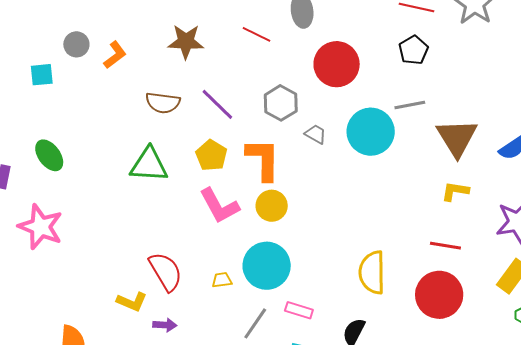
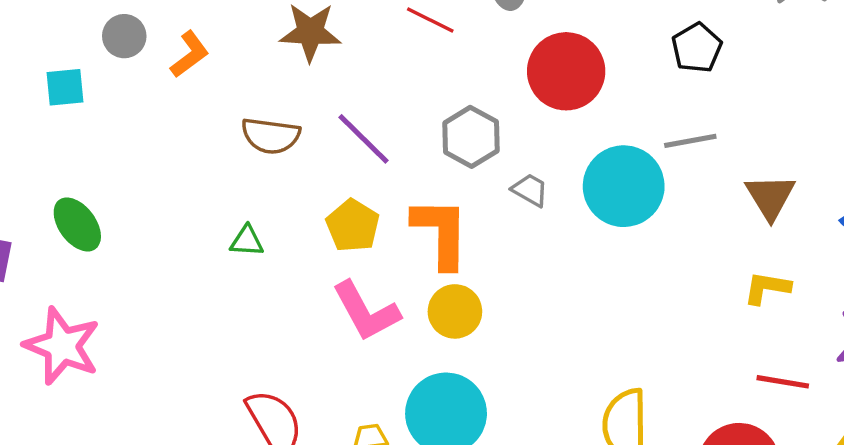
brown triangle: (457, 138) -> (770, 197), size x0.7
green triangle: (149, 165) -> (247, 241), size x0.5
red line: (445, 246) -> (783, 382), moved

